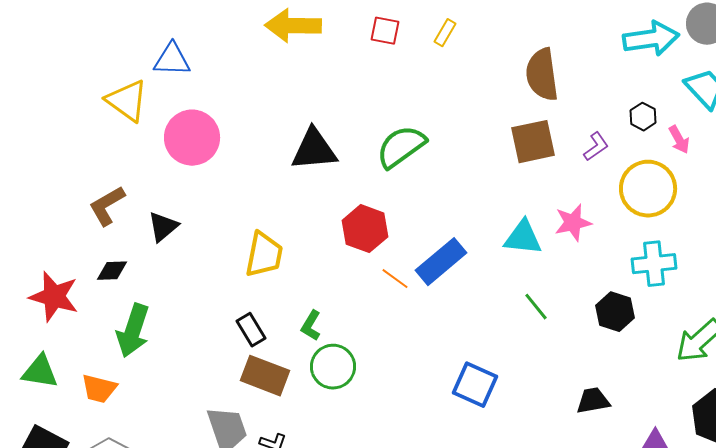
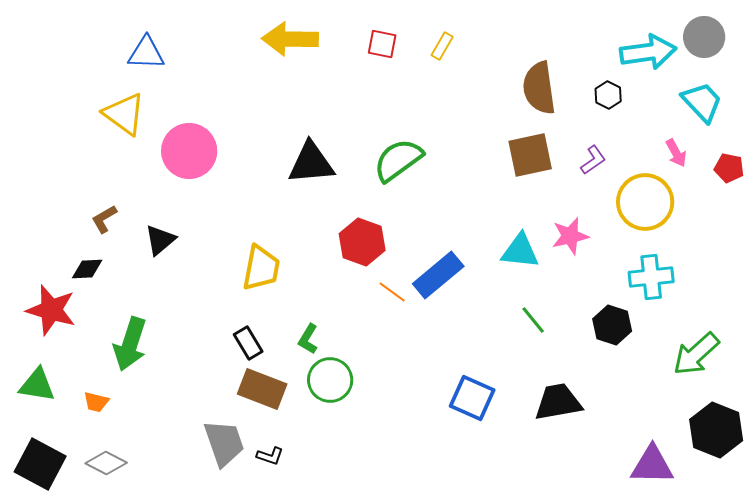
blue triangle: (172, 60) -> (146, 53), moved
black hexagon: (643, 117) -> (608, 95), moved
brown L-shape: (107, 206) -> (104, 219), size x0.7
black diamond: (112, 271) -> (87, 269), moved
orange trapezoid: (99, 389) -> (96, 402), size x0.7
black trapezoid: (593, 401) -> (558, 402), moved, size x1.4

